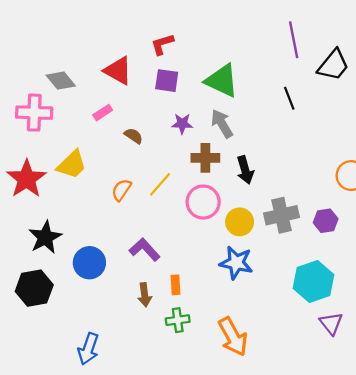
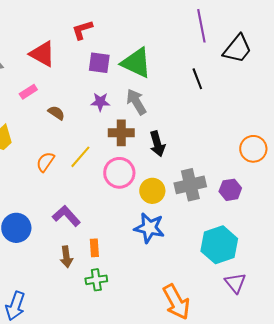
purple square: (167, 81) -> (99, 63), moved
orange arrow: (233, 337) -> (176, 302), moved

